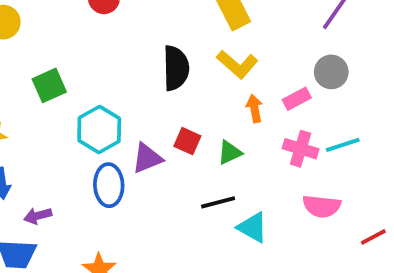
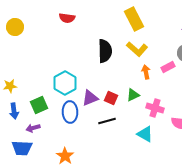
green square: (49, 85) -> (39, 105), moved
red square: (187, 141) -> (111, 98), moved
pink cross: (301, 149) -> (155, 108), moved
black line: (218, 202) -> (107, 121), moved

